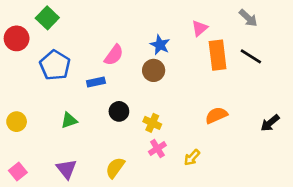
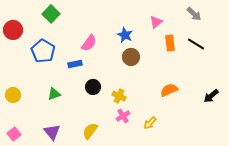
green square: (47, 18) -> (51, 14), moved
orange rectangle: (218, 55) -> (170, 43), size x0.7
brown circle: (154, 70) -> (131, 57), moved

